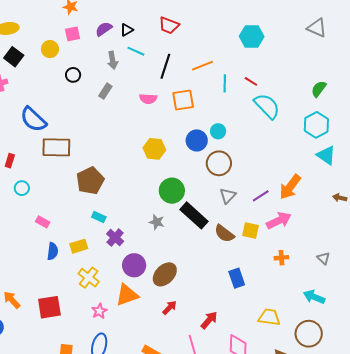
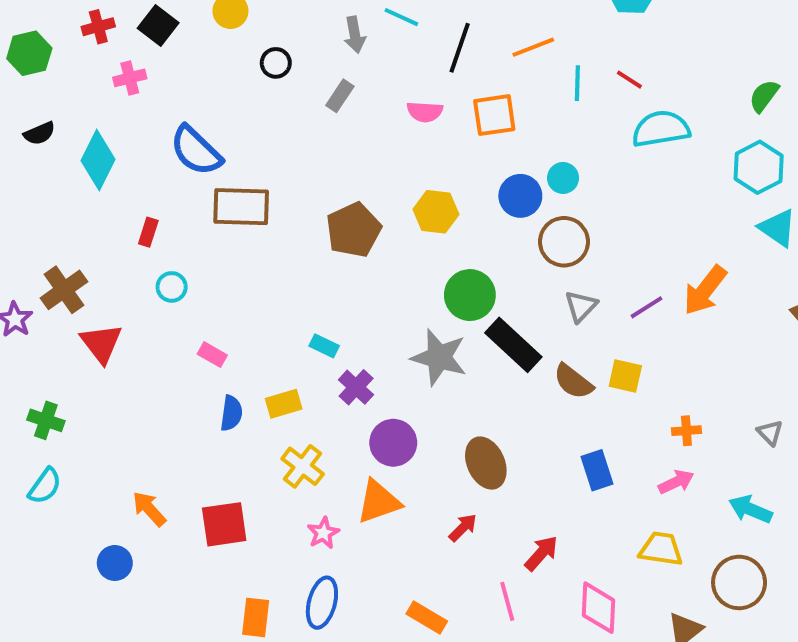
cyan semicircle: (267, 106) -> (661, 129), turned -56
brown pentagon: (90, 181) -> (354, 230), moved
pink arrow: (279, 221) -> (676, 482), moved, size x0.7
gray star: (157, 222) -> (439, 357), size x1.8
brown ellipse: (165, 274) -> (486, 463), moved, turned -70

